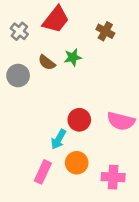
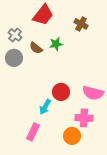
gray cross: (19, 31) -> (15, 35), moved
orange circle: (77, 163) -> (72, 136), moved
pink cross: (113, 177) -> (84, 118), moved

